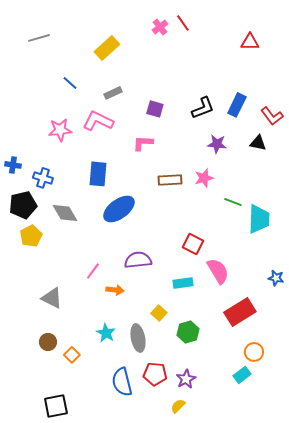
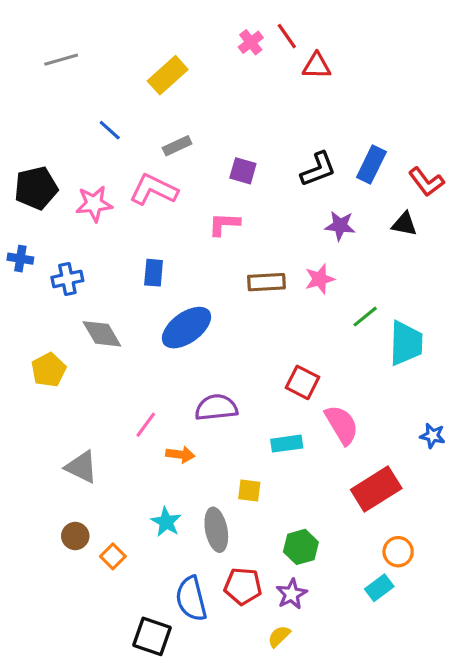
red triangle: (250, 42) -> (317, 66), moved
blue rectangle: (98, 174) -> (154, 273), size x0.7
blue cross: (43, 178) -> (67, 279), turned -30
green line: (233, 202) -> (365, 317), turned -60
black pentagon: (23, 205) -> (36, 188), moved
yellow square: (159, 313) -> (249, 491), turned -35
green hexagon: (188, 332) -> (301, 547), moved
black square: (56, 406) -> (152, 636), moved, turned 30

